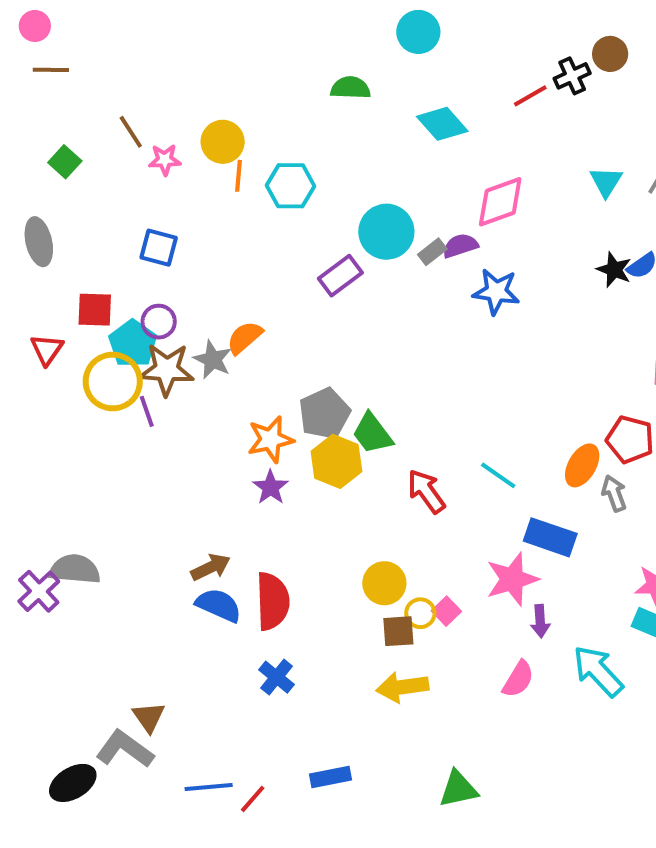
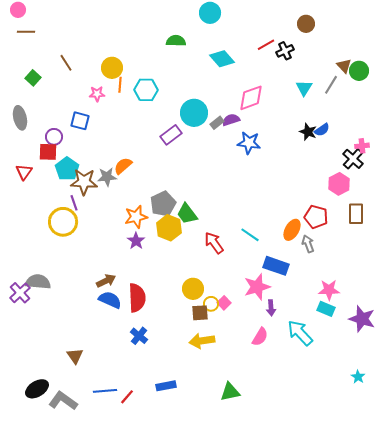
black cross: (572, 76) -> (285, 51), moved
pink star: (165, 160) -> (97, 94), moved
purple circle: (159, 322) -> (54, 137), moved
gray star: (213, 360) -> (107, 177), turned -30
yellow circle: (113, 381) -> (63, 222), moved
gray L-shape: (125, 749) -> (63, 401), moved

